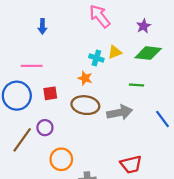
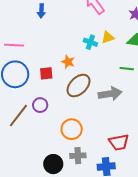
pink line: (32, 66) -> (14, 45), moved
orange star: (85, 78) -> (68, 62), moved
brown ellipse: (85, 105) -> (79, 86), turned -55
orange circle: (61, 159) -> (72, 129), moved

